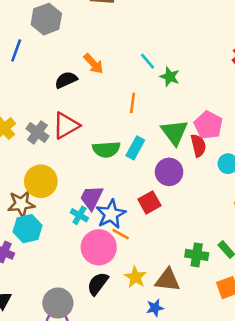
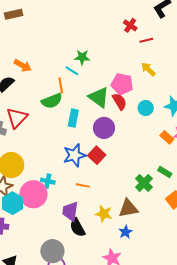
cyan line: (148, 61) -> (72, 71), moved
green semicircle: (106, 149) -> (52, 101), moved
purple trapezoid: (92, 198) -> (70, 211), moved
blue star: (111, 214) -> (74, 155), moved, turned 30
pink circle: (99, 247) -> (33, 194), moved
green cross: (197, 255) -> (144, 183), turned -36
black semicircle: (98, 284) -> (77, 228), turned -48

